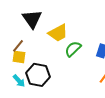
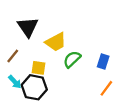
yellow square: (19, 57) -> (39, 68), moved
cyan arrow: (19, 81) -> (15, 82), moved

